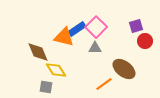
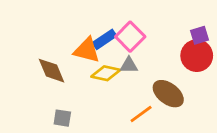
purple square: (136, 26) -> (199, 35), moved
red circle: (145, 41) -> (197, 56), size x1.5
yellow diamond: (56, 70) -> (106, 73), moved, turned -45

